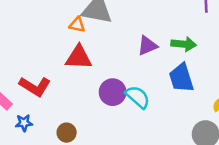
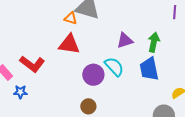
green arrow: (184, 44) -> (154, 42), turned -90
cyan semicircle: (138, 97) -> (114, 67), moved
brown circle: (67, 133) -> (88, 106), moved

